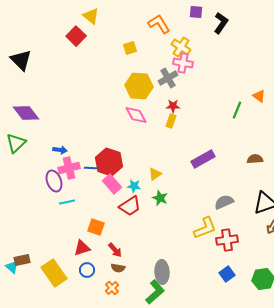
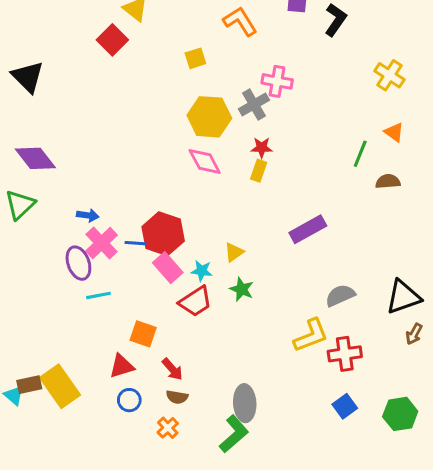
yellow cross: (181, 47) -> (389, 75), moved
brown semicircle: (255, 159) -> (388, 181), moved
pink cross: (69, 168) -> (102, 243), turned -30
yellow rectangle: (54, 273) -> (60, 386), moved

